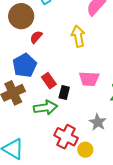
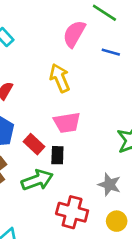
pink trapezoid: (89, 79) -> (67, 123), moved
yellow circle: (85, 150) -> (117, 221), moved

